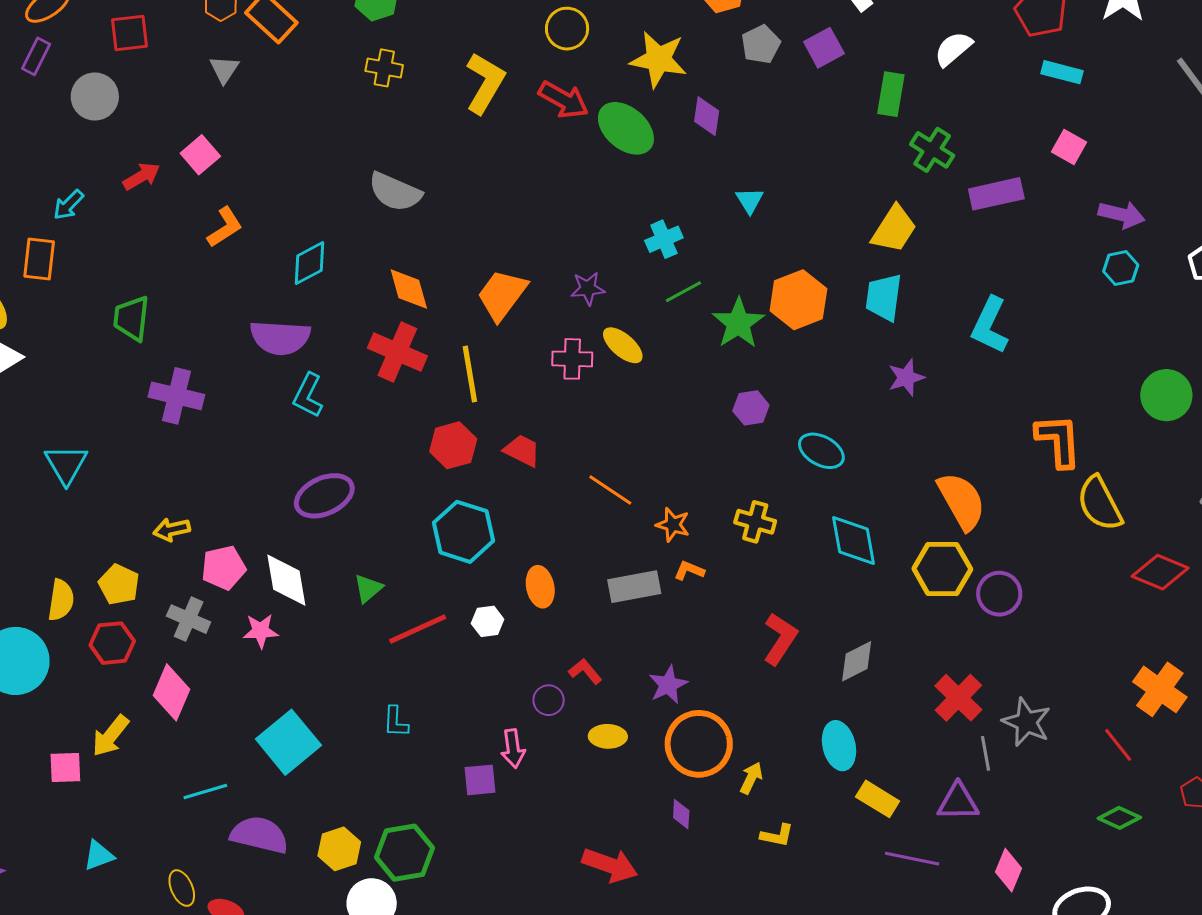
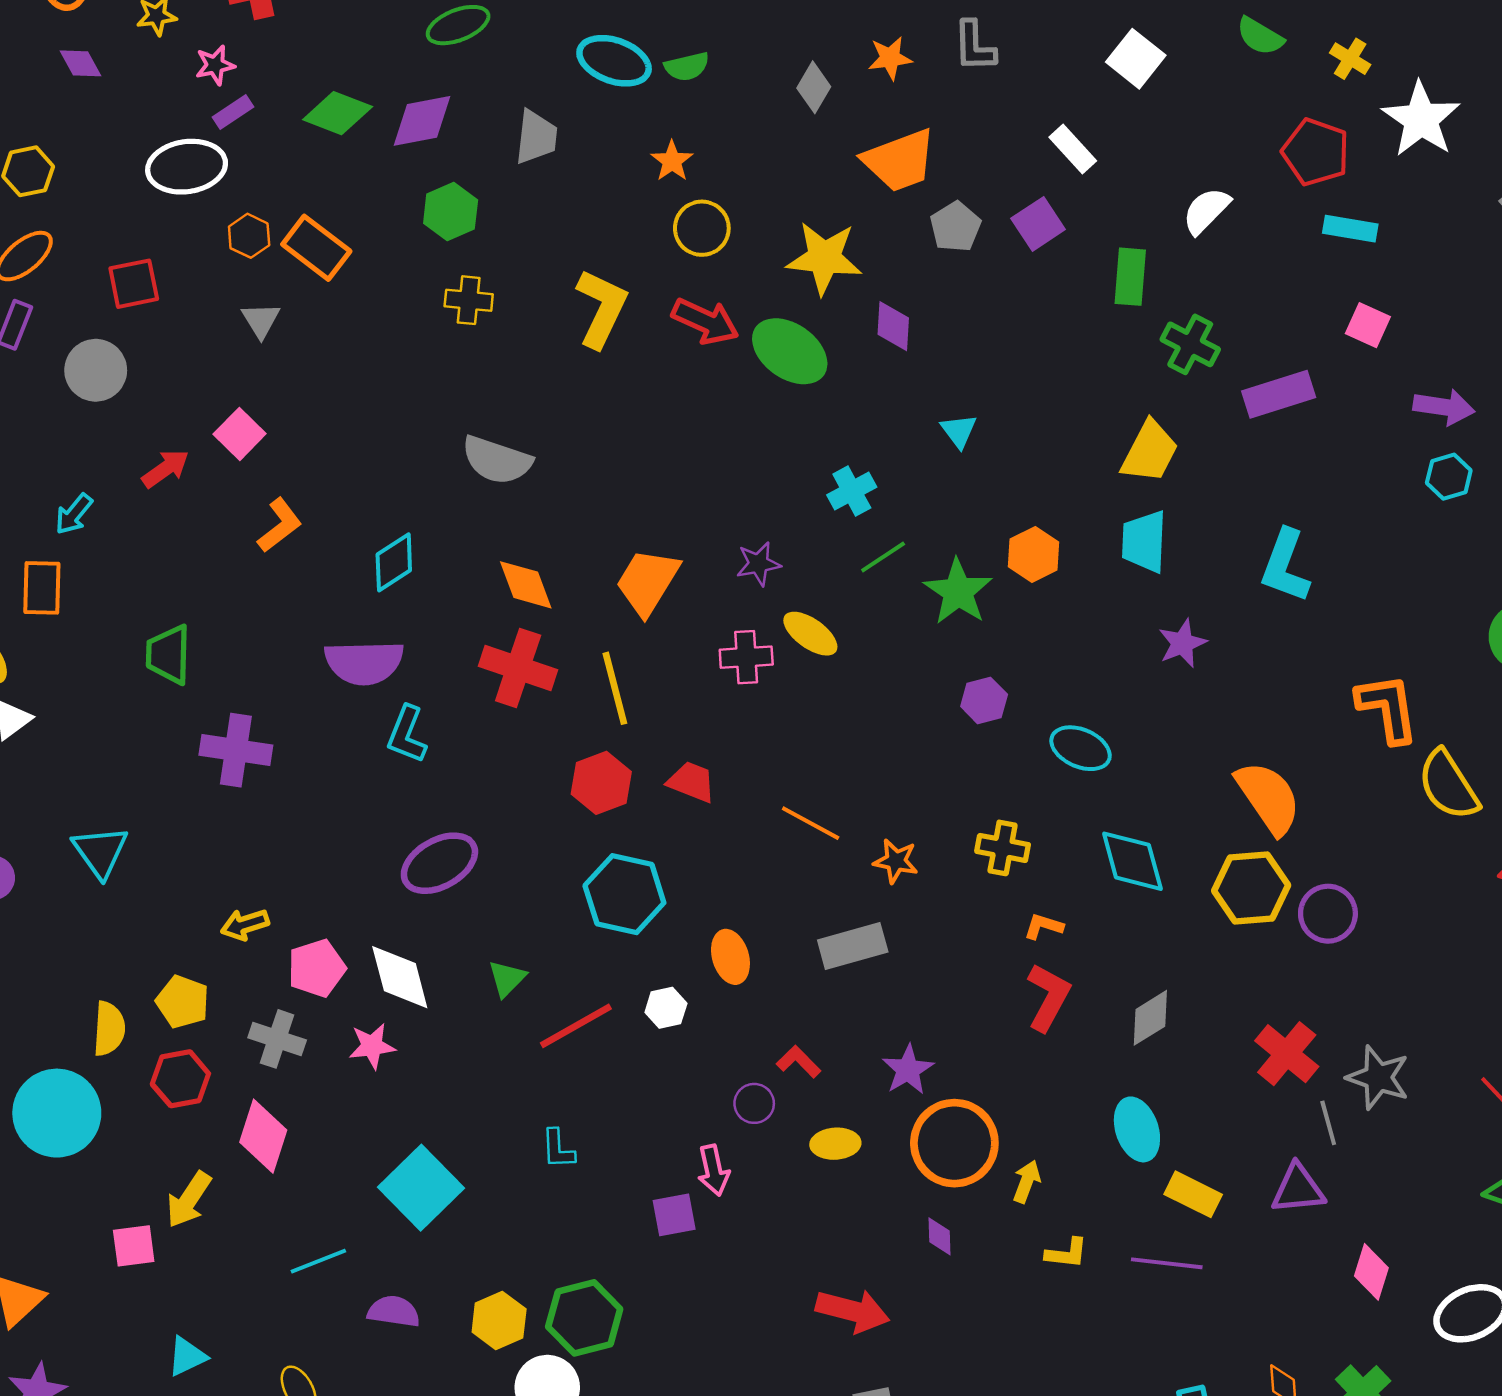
orange hexagon: (798, 300) -> (1034, 554), size x0.7
orange L-shape: (689, 571) -> (1043, 926), moved
purple semicircle: (259, 835) -> (394, 1311), size x0.7
purple line: (912, 859) -> (1167, 1263), moved

